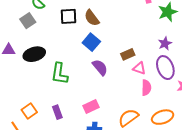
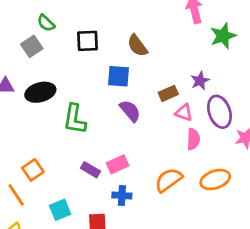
brown semicircle: (92, 18) -> (137, 46), moved
blue square: (91, 42) -> (118, 76), turned -36
purple star: (165, 43) -> (200, 81), moved
purple rectangle: (57, 112) -> (91, 170), moved, turned -40

